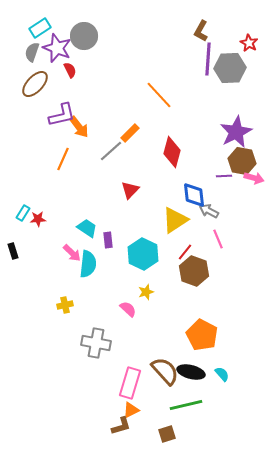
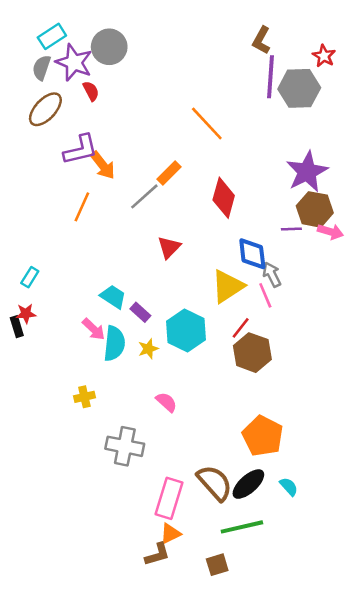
gray arrow: (209, 211) -> (272, 275), turned 36
red star: (38, 219) -> (26, 314), moved
pink line: (218, 239) -> (265, 295), moved
purple rectangle: (108, 240) -> (140, 312), turned -42
yellow star: (146, 292) -> (148, 349), moved
black ellipse: (191, 372) -> (248, 484), turned -56

